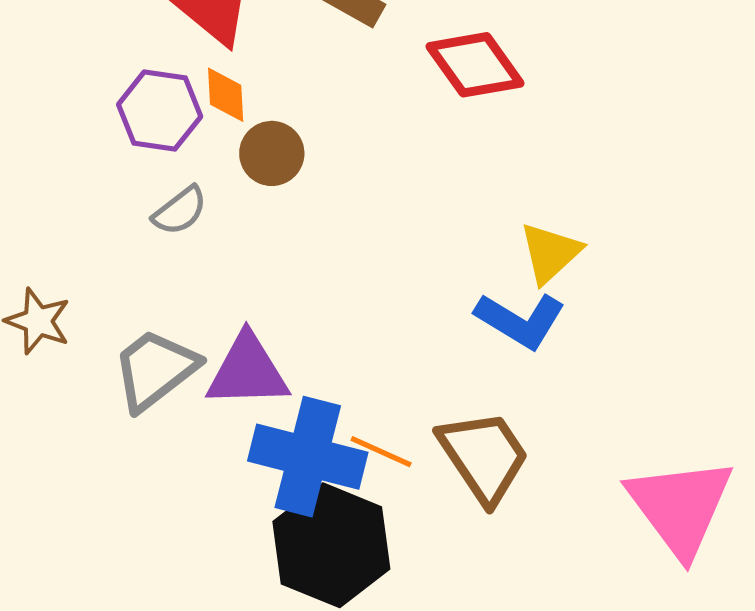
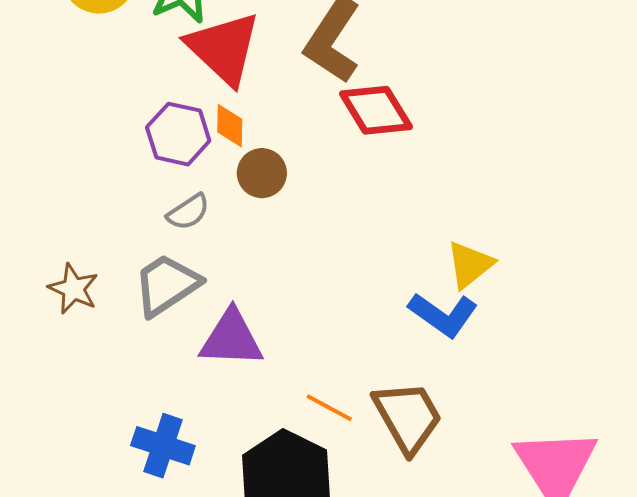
red diamond: (475, 65) -> (376, 110), moved
gray trapezoid: (155, 370) -> (167, 285), moved
blue cross: (308, 457) -> (163, 446), moved, size x0.7

